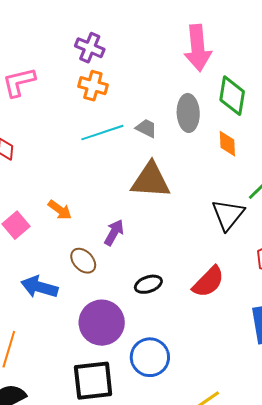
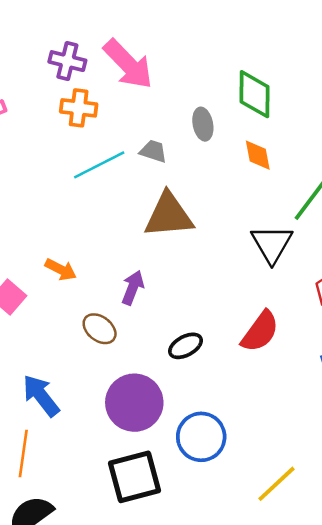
pink arrow: (198, 48) -> (128, 64), moved, turned -30
gray ellipse: (188, 113) -> (203, 124), size x0.7
blue arrow: (39, 287) -> (41, 396), moved, turned 45

